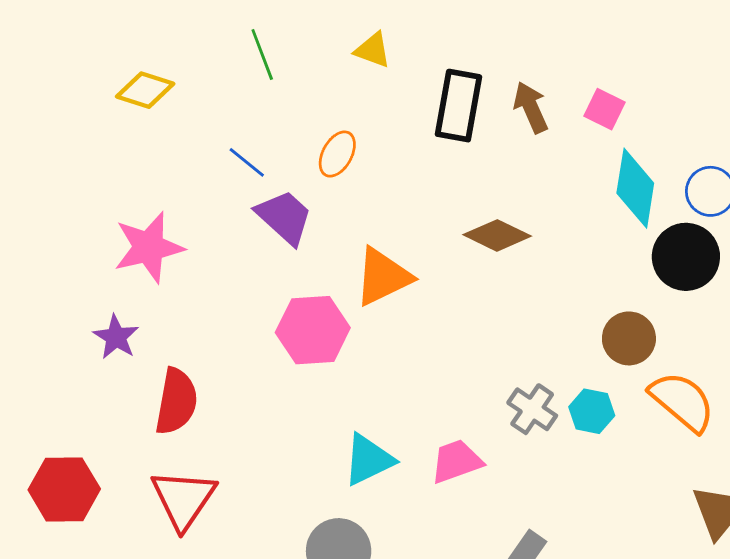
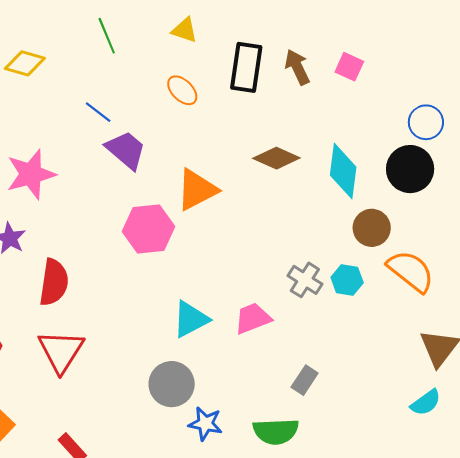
orange ellipse: (337, 154) -> (182, 90), moved, turned -72
cyan diamond: (635, 188) -> (343, 171), moved

